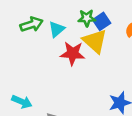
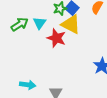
red star: (73, 53) -> (56, 38), turned 30

